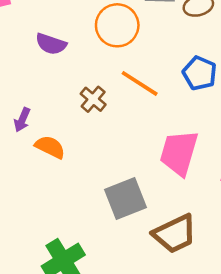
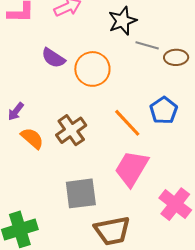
orange circle: (117, 25) -> (92, 69), moved
orange line: (140, 83) -> (127, 123), moved
brown cross: (93, 99) -> (71, 130), moved, size x1.4

